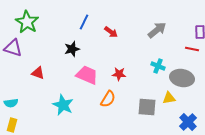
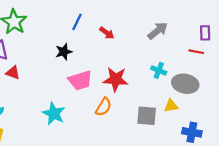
red triangle: (38, 73) -> (13, 73), moved
red star: (119, 74) -> (116, 79), size x1.6
pink trapezoid: (87, 75) -> (80, 80), turned 140
blue cross: (188, 122) -> (192, 132), turned -36

